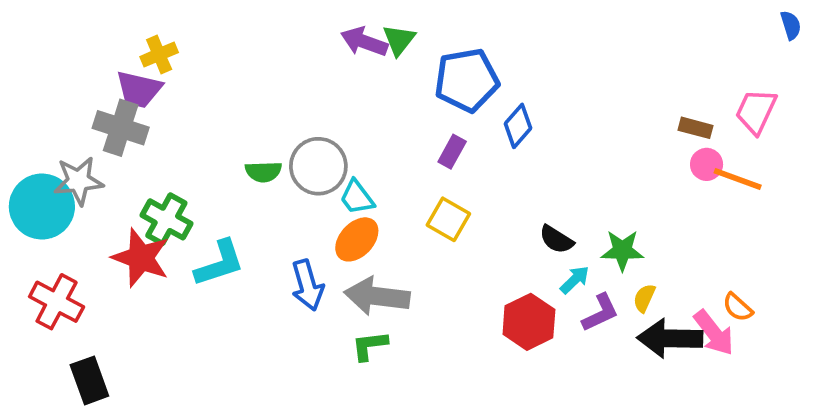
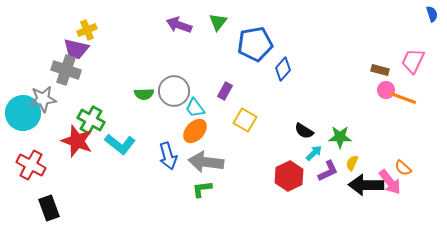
purple arrow: (364, 42) -> (179, 25), moved
purple rectangle: (452, 152) -> (225, 91), moved
cyan L-shape: (219, 263) -> (120, 144), turned 56

